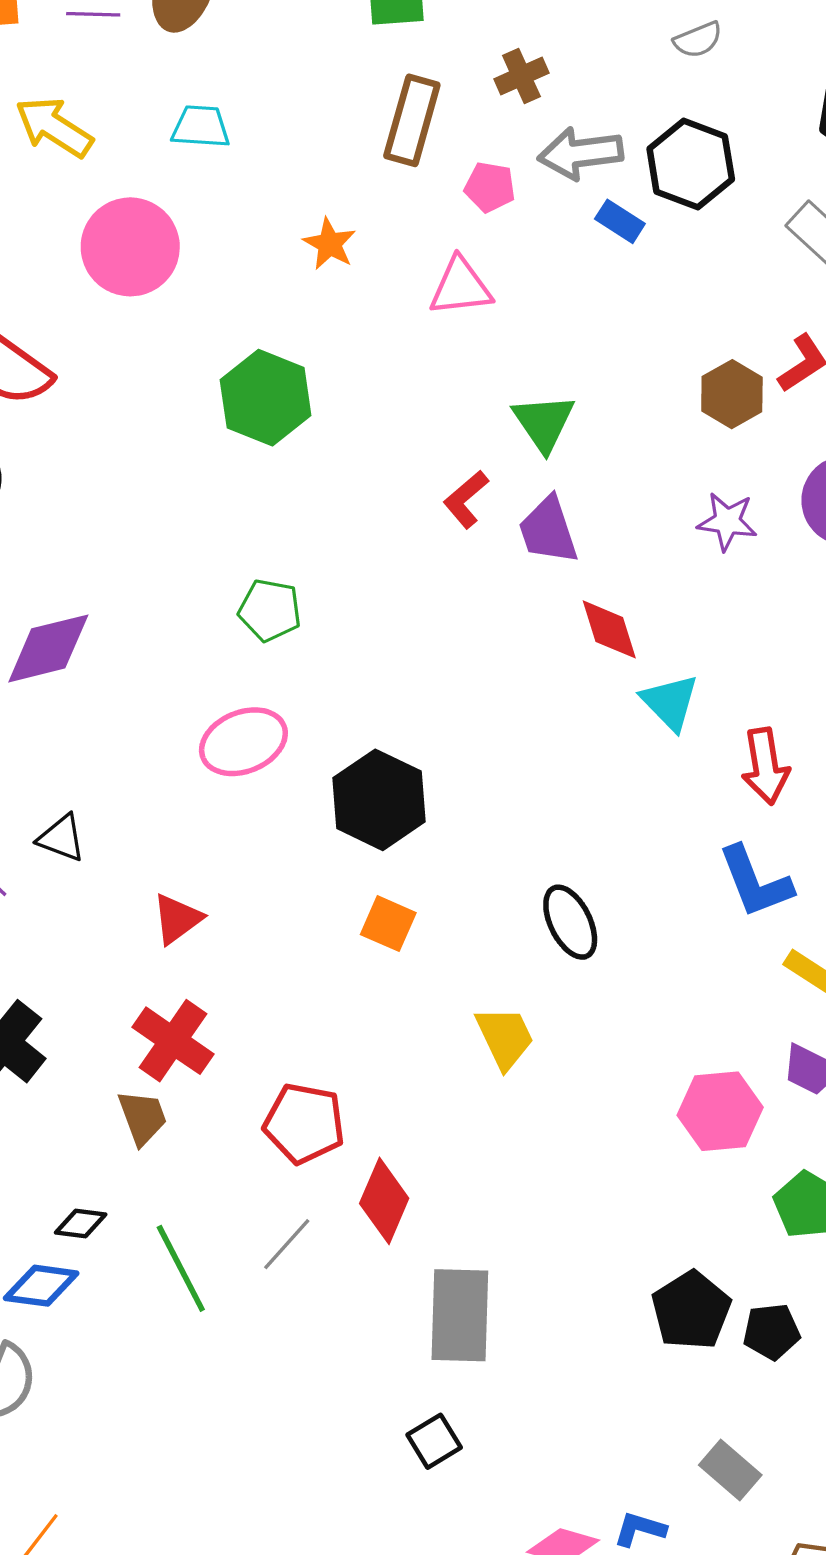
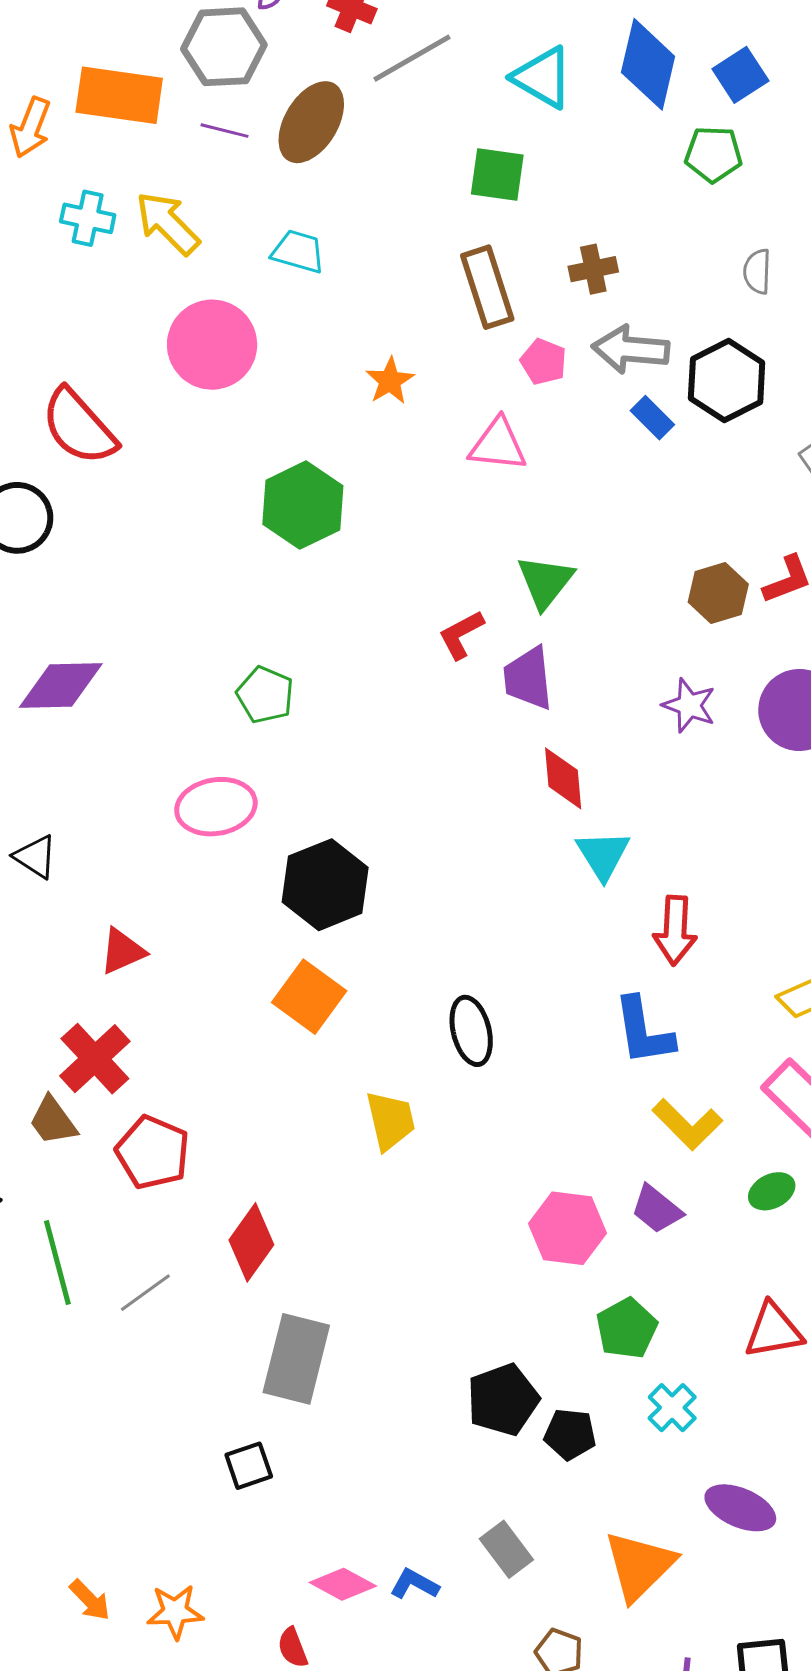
gray semicircle: (698, 40) -> (757, 271), turned 102
brown rectangle: (412, 120) -> (487, 287), turned -46
orange square: (388, 924) -> (309, 997), size x1.4
brown trapezoid: (143, 1117) -> (53, 1121), turned 152
red pentagon: (304, 1123) -> (153, 1152), moved
gray line: (287, 1244) -> (145, 1293), moved

